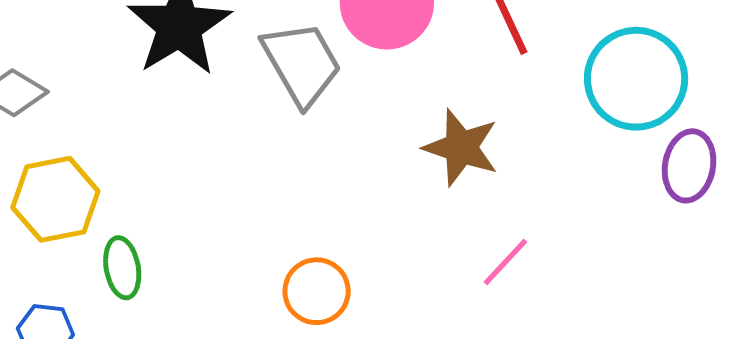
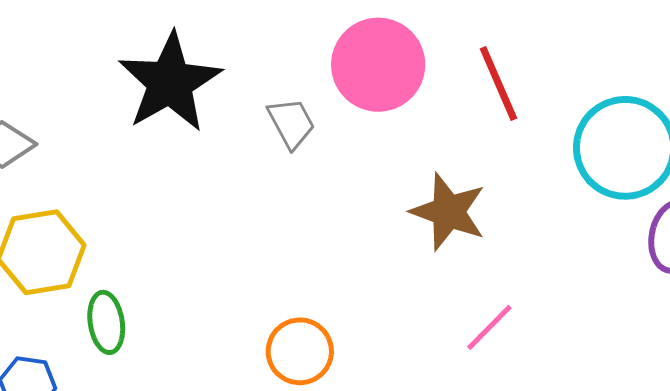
gray trapezoid: (302, 63) -> (291, 123), size x0.6

